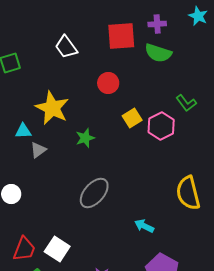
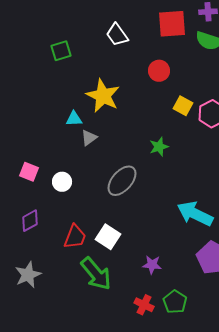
yellow square: (132, 118) -> (183, 106), turned -30
green star: (85, 138) -> (159, 147), moved
gray ellipse: (94, 193) -> (122, 181), moved
cyan arrow: (144, 226) -> (195, 214), size x1.8

